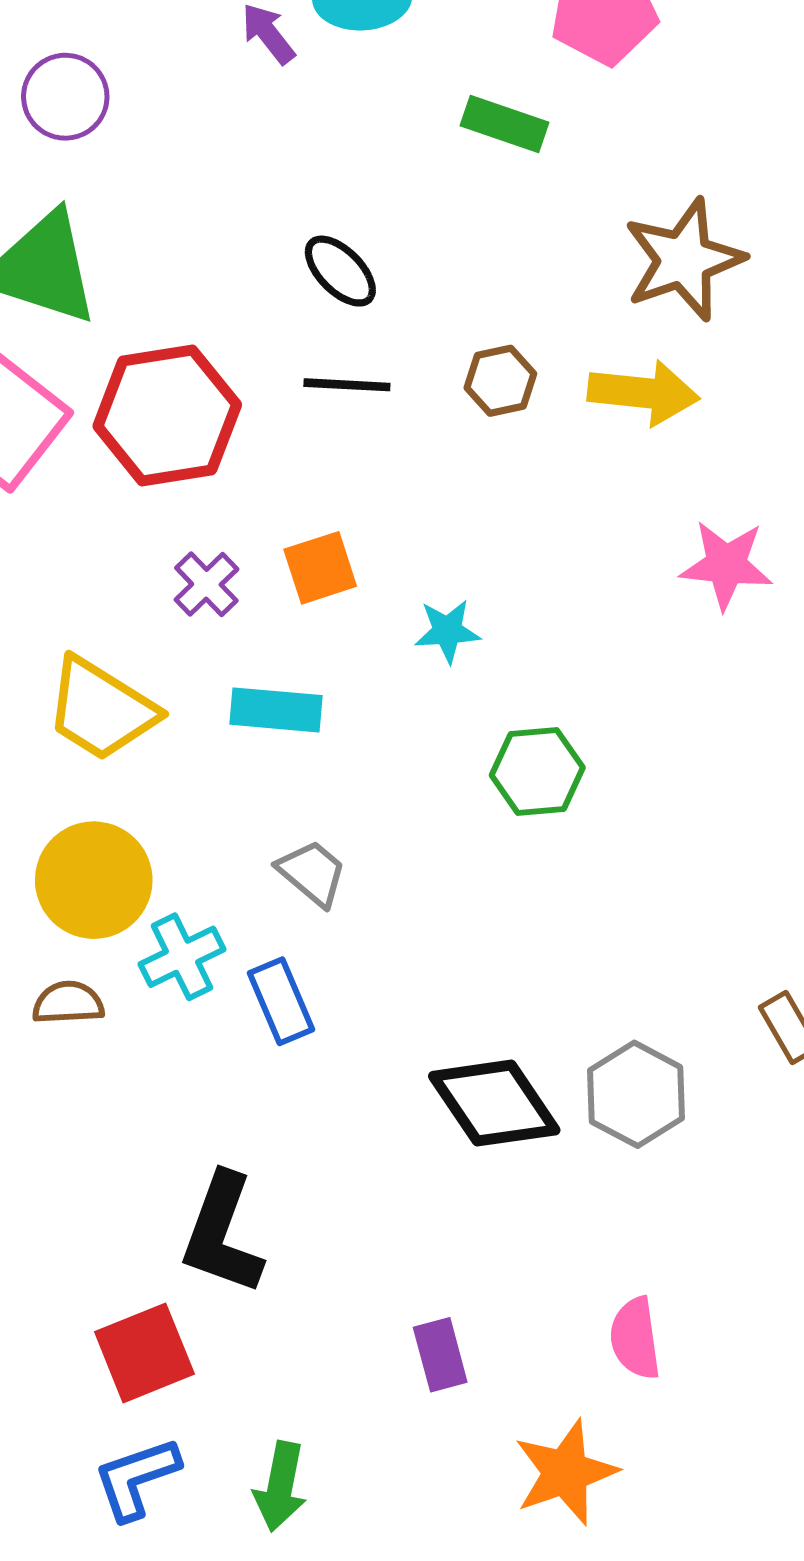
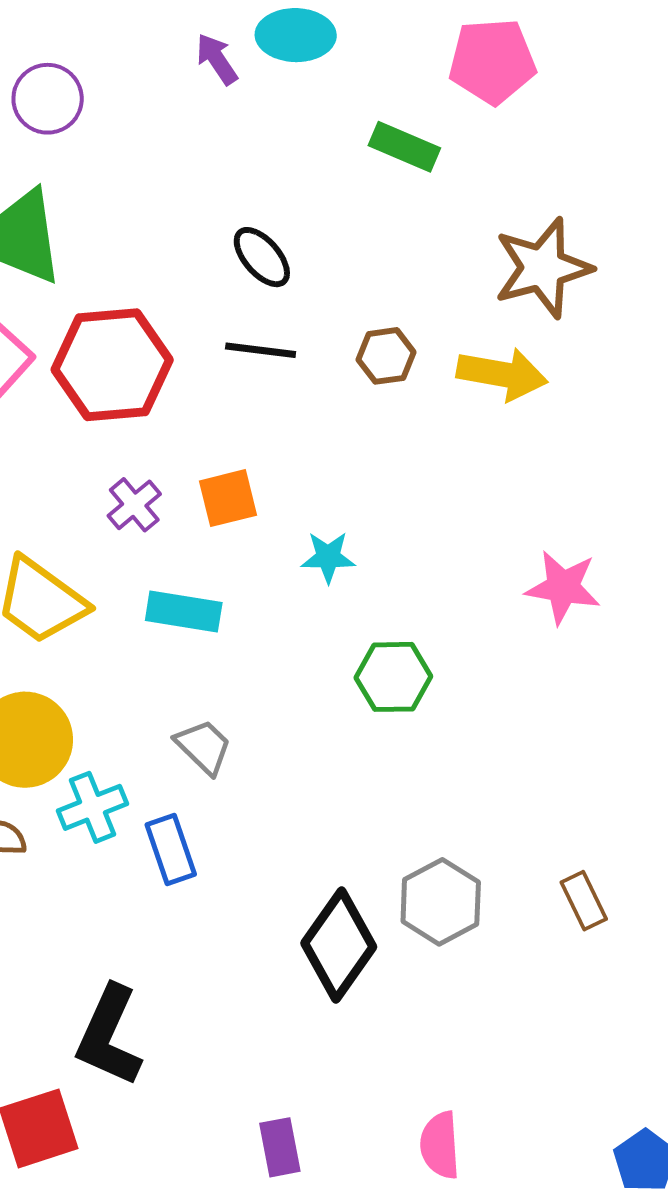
pink star: (726, 565) -> (563, 587), moved
gray hexagon: (636, 1094) -> (441, 902), moved
black diamond: (494, 1103) -> (339, 945), turned 65

